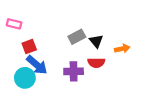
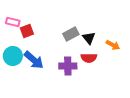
red square: (29, 47) -> (27, 31), moved
orange arrow: (122, 49) -> (113, 45), turned 40
cyan circle: (25, 78) -> (13, 56), moved

